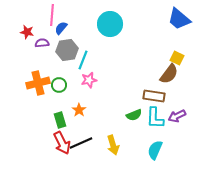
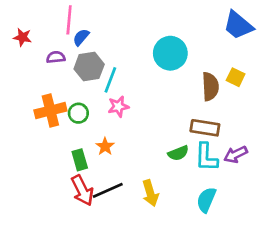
cyan circle: (110, 24) -> (170, 53), moved
red star: (27, 32) -> (22, 37), moved
brown semicircle: (169, 74) -> (210, 87), moved, turned -40

